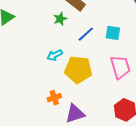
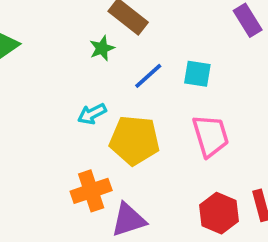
orange cross: (54, 98) -> (91, 191), size x1.5

